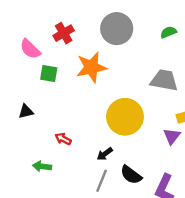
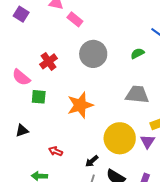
orange star: (91, 67) -> (80, 105), moved
yellow circle: (125, 117) -> (120, 138), moved

